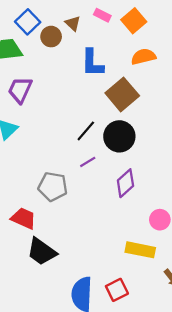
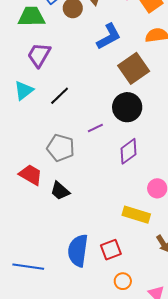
blue L-shape: (92, 63) -> (109, 36), turned -124
black line: (86, 131) -> (60, 96), moved
black trapezoid: (42, 252) -> (60, 191), moved, size x0.7

